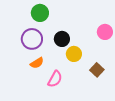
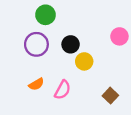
orange semicircle: (37, 63) -> (36, 84), moved
brown square: (97, 70) -> (110, 96), moved

